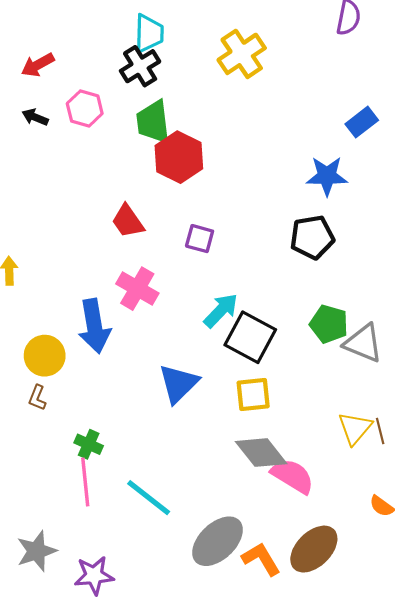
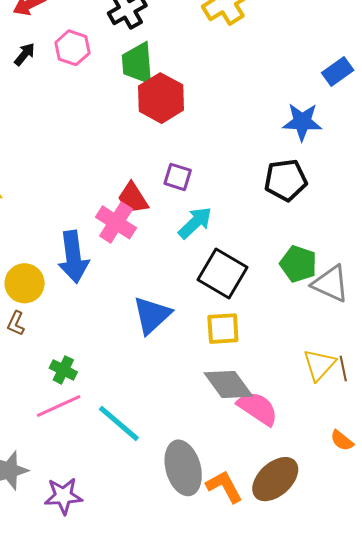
black arrow: (35, 117) -> (25, 54), turned 105
red trapezoid: (128, 221) -> (133, 198), moved
cyan arrow: (221, 311) -> (195, 223), moved
pink line: (85, 482) -> (59, 406), turned 69
gray ellipse: (218, 541) -> (183, 468), turned -64

